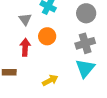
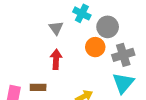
gray circle: (86, 13) -> (108, 27), moved
orange circle: (47, 36) -> (95, 47), moved

